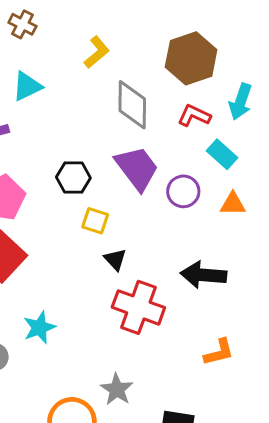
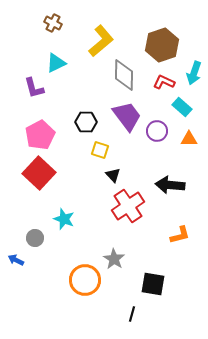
yellow L-shape: (97, 52) -> (101, 41), size x1.5
red cross: (138, 307) -> (128, 206), turned 36
cyan star: (39, 328) -> (64, 219), turned -30

